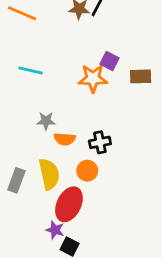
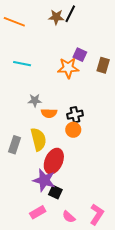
brown rectangle: (141, 76) -> (103, 65), turned -70
orange circle: (87, 171) -> (73, 130), moved
purple star: (55, 230) -> (44, 180), size x1.6

